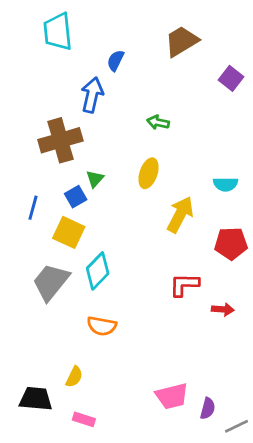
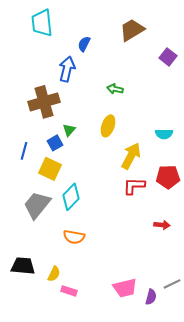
red L-shape: (184, 285) -> (134, 186), moved
black trapezoid: (36, 399) -> (23, 266), moved
pink rectangle: (84, 419) -> (69, 291), moved
gray line: (237, 426) -> (172, 284), moved

